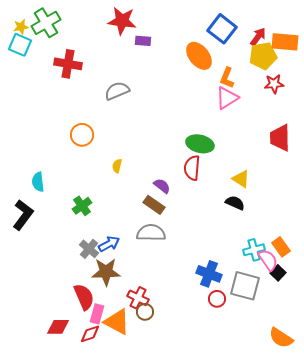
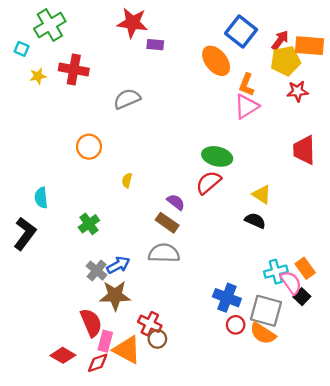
yellow star: (21, 27) -> (38, 76), moved
cyan square: (20, 45) -> (22, 49), size x0.6
red semicircle: (192, 168) -> (208, 183), turned 45
red diamond: (58, 327) -> (63, 355), turned 30
orange semicircle: (281, 338) -> (263, 334), moved

